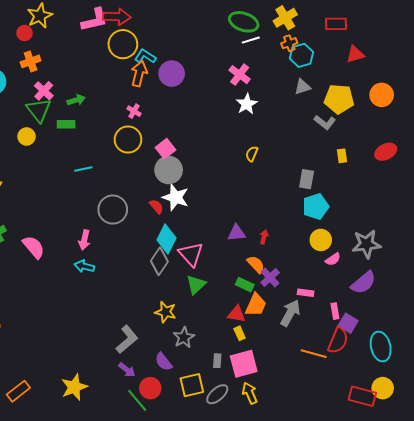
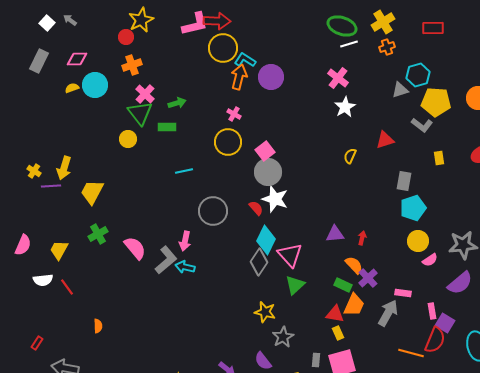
red triangle: (355, 54) -> (385, 140), moved
cyan hexagon: (301, 55) -> (418, 75), moved
gray L-shape: (127, 339) -> (166, 260), moved

